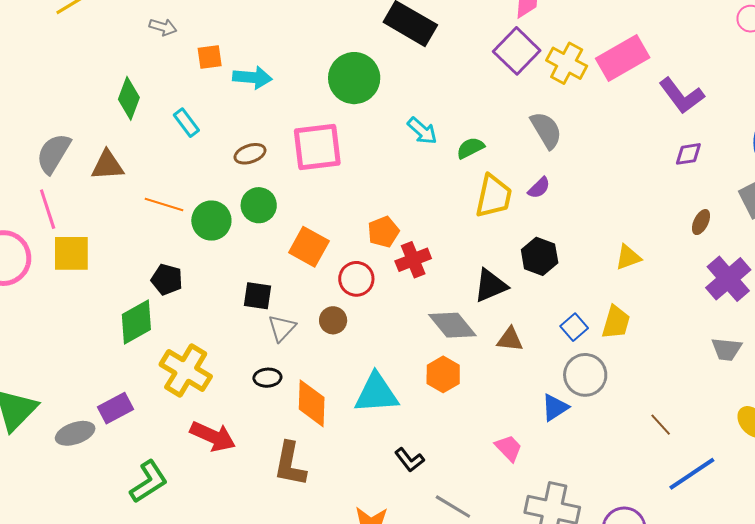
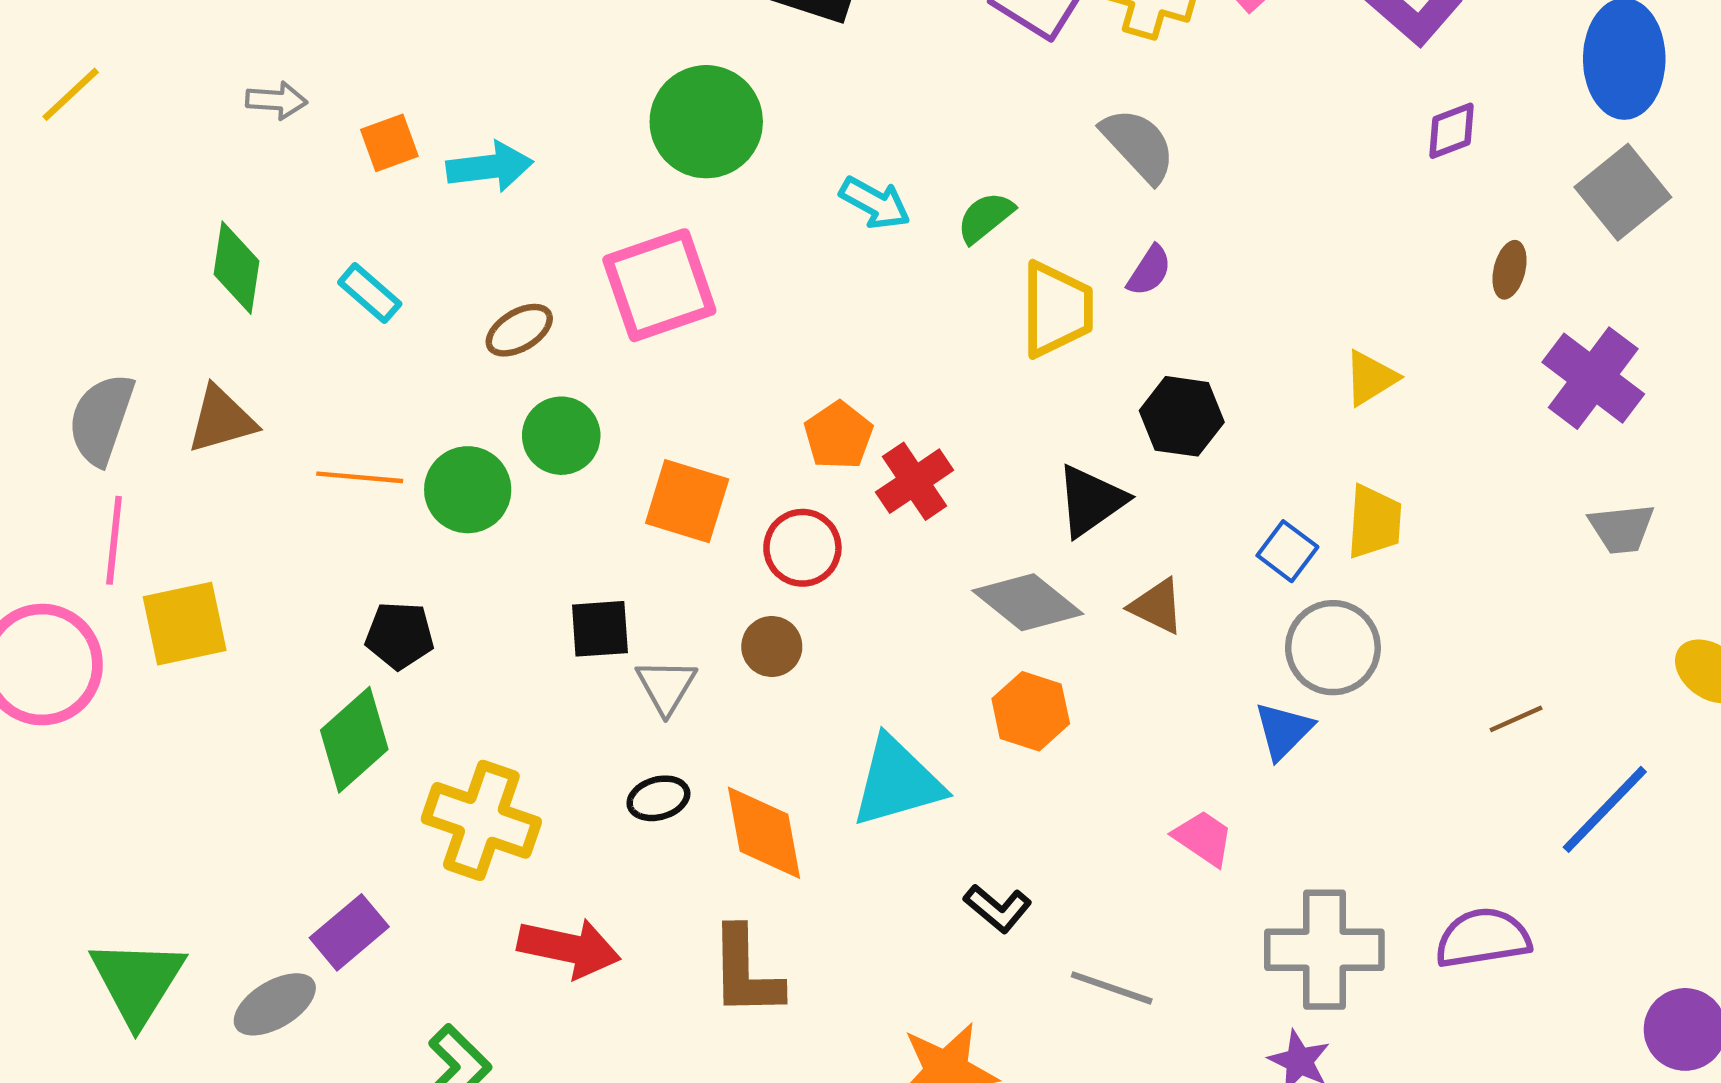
pink line: (48, 209) -> (114, 540), turned 36
brown triangle: (510, 339) -> (1157, 606), turned 32
brown line: (661, 425) -> (1516, 719), turned -60

